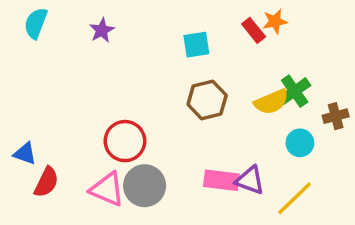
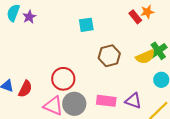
purple star: (102, 30) -> (29, 17), moved
cyan square: (196, 45) -> (86, 25), moved
pink rectangle: (221, 180) -> (106, 101), moved
red semicircle: (46, 182) -> (25, 89), moved

